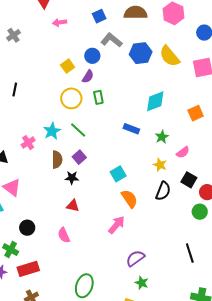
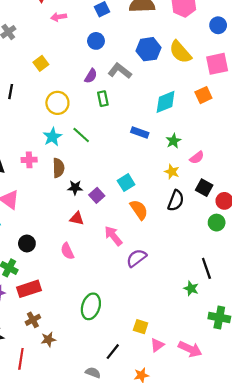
gray L-shape: (111, 40) -> (120, 71), moved
blue circle: (92, 56) -> (96, 41), moved
yellow square: (68, 66) -> (41, 63), moved
yellow circle: (71, 98) -> (57, 103), moved
orange square: (196, 113) -> (203, 95), moved
pink cross: (28, 143) -> (29, 160), moved, turned 32
purple square: (79, 157) -> (97, 195), moved
pink arrow: (117, 225) -> (113, 236), moved, turned -78
purple semicircle: (135, 258) -> (136, 258), moved
green star: (142, 283) -> (191, 288), moved

